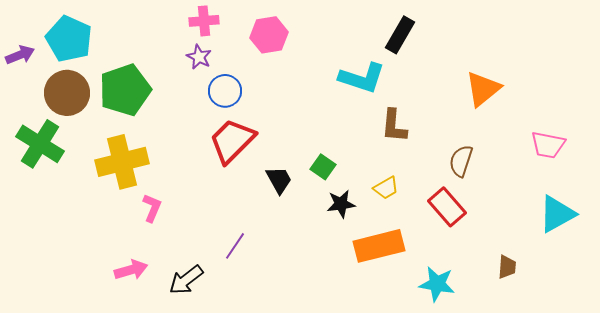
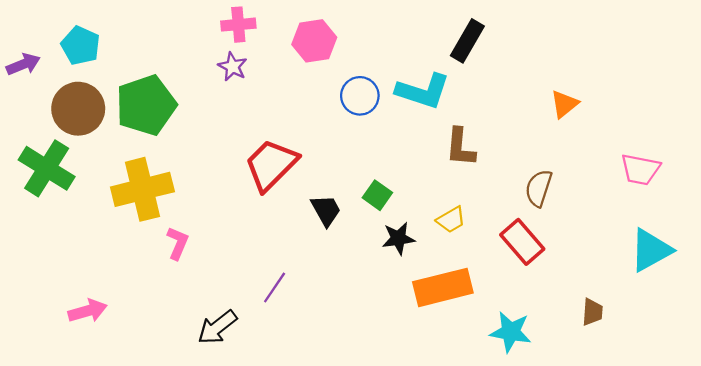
cyan pentagon: (69, 39) -> (81, 46), size x0.7
orange triangle: (483, 89) -> (564, 104), size x0.7
blue circle: (225, 91) -> (360, 96), moved
pink arrow: (131, 270) -> (88, 311), moved

